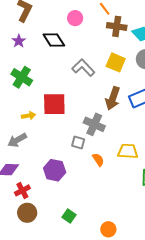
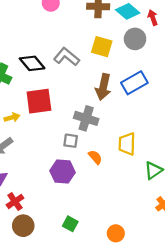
black diamond: (54, 40) -> (32, 63), moved
yellow trapezoid: (128, 151) -> (127, 144), turned -85
purple hexagon: (55, 170) -> (62, 172), moved

